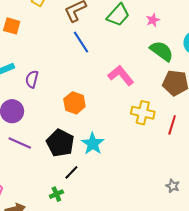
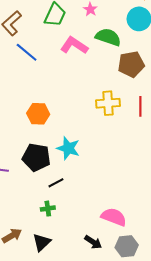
pink L-shape: (121, 75) -> (74, 45), moved
black line: (71, 172) -> (56, 183), turned 35
green cross: (56, 194) -> (48, 209), turned 32

